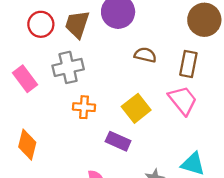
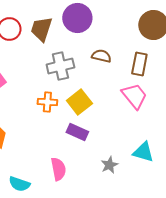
gray cross: (68, 67) -> (60, 66), moved
yellow square: (136, 108) -> (79, 102), moved

